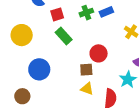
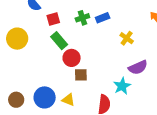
red circle: (99, 53) -> (72, 58), moved
blue circle: (39, 69) -> (45, 97), moved
yellow triangle: (87, 89) -> (68, 100), moved

